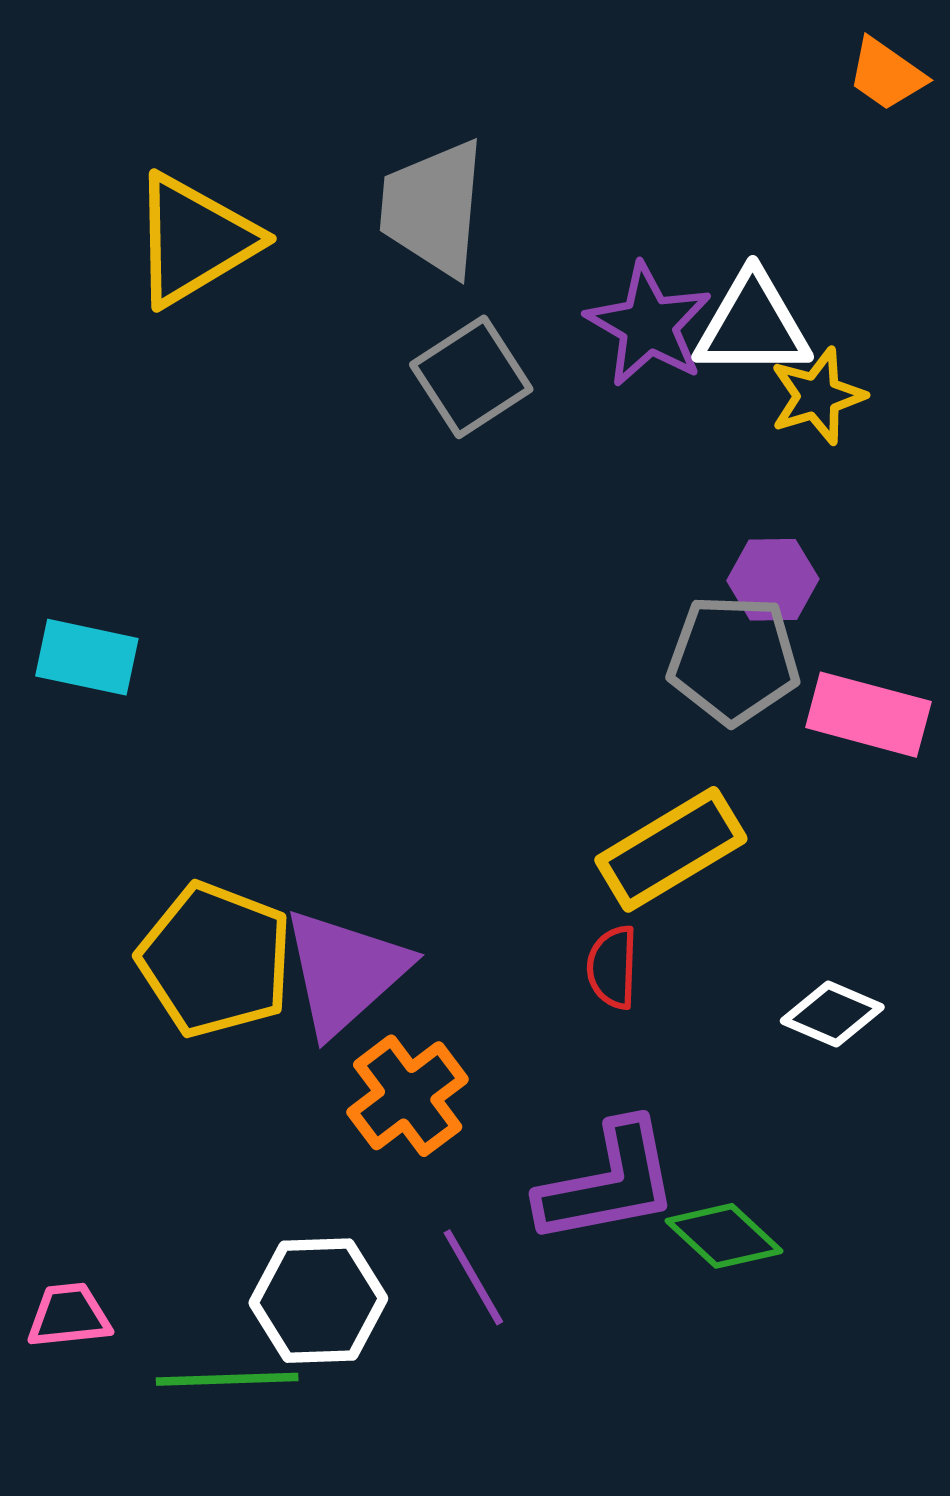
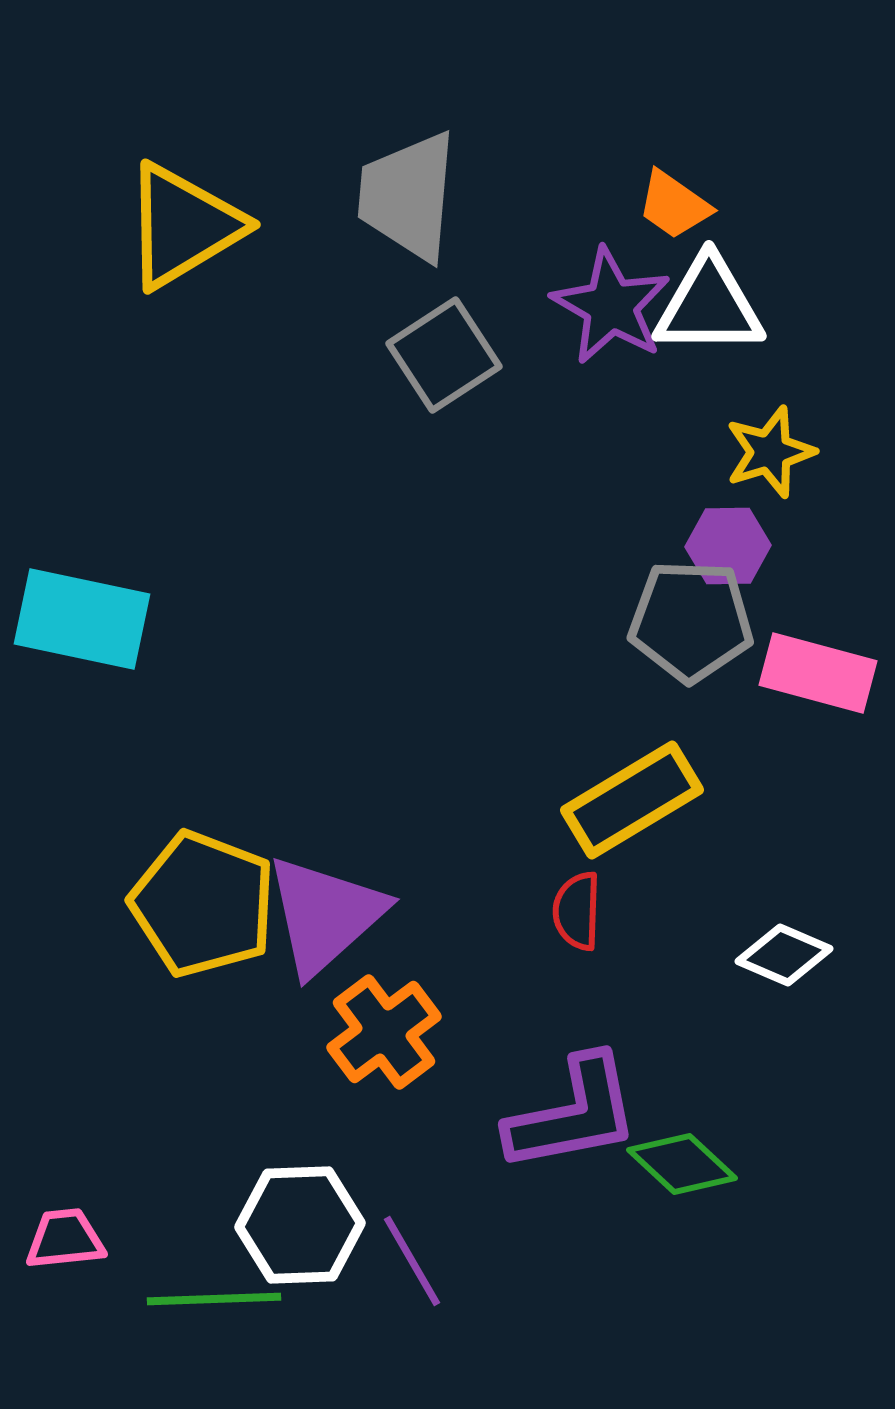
orange trapezoid: (886, 74) -> (674, 205), moved
yellow star: (817, 396) -> (770, 452), moved
cyan rectangle: (87, 657) -> (82, 619), size x1.4
purple line: (473, 1277) -> (412, 1261), moved

